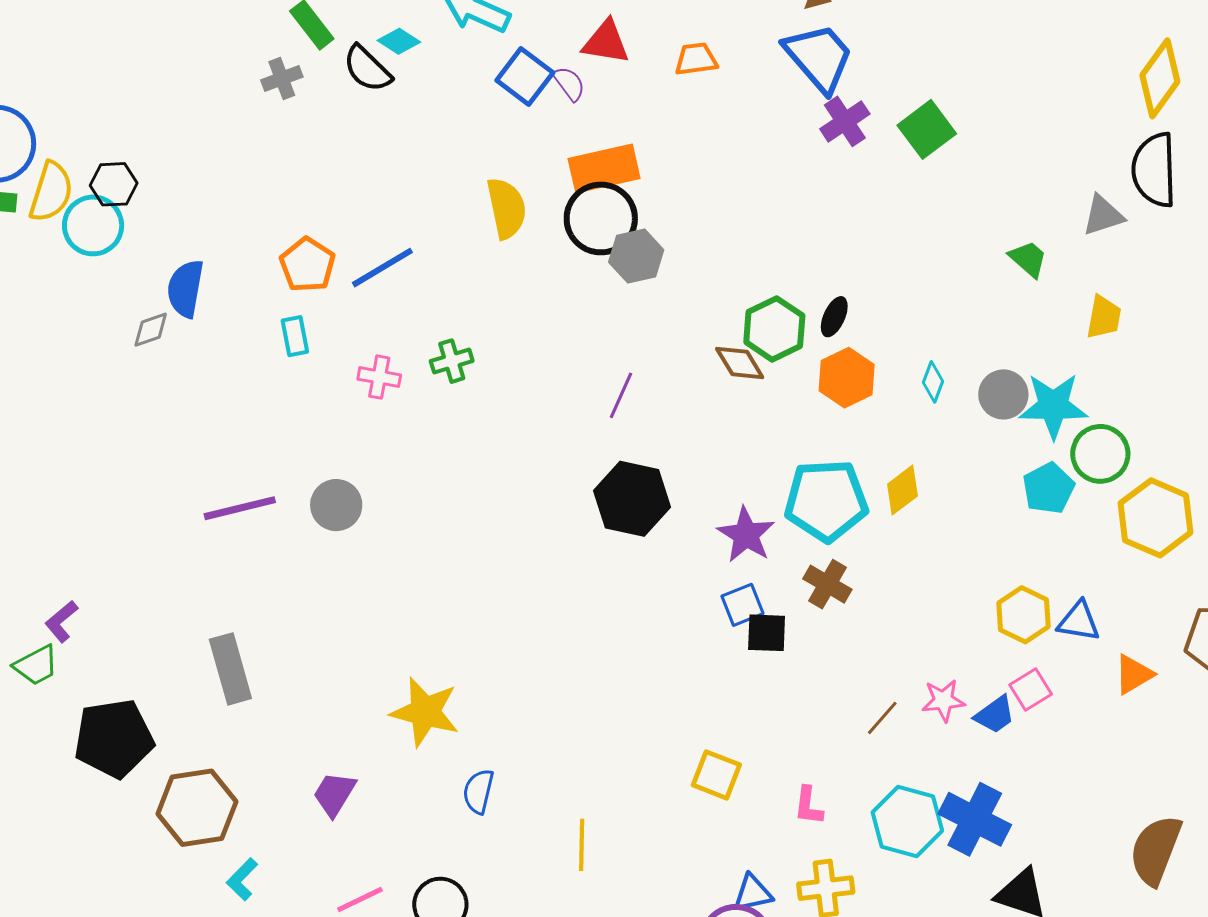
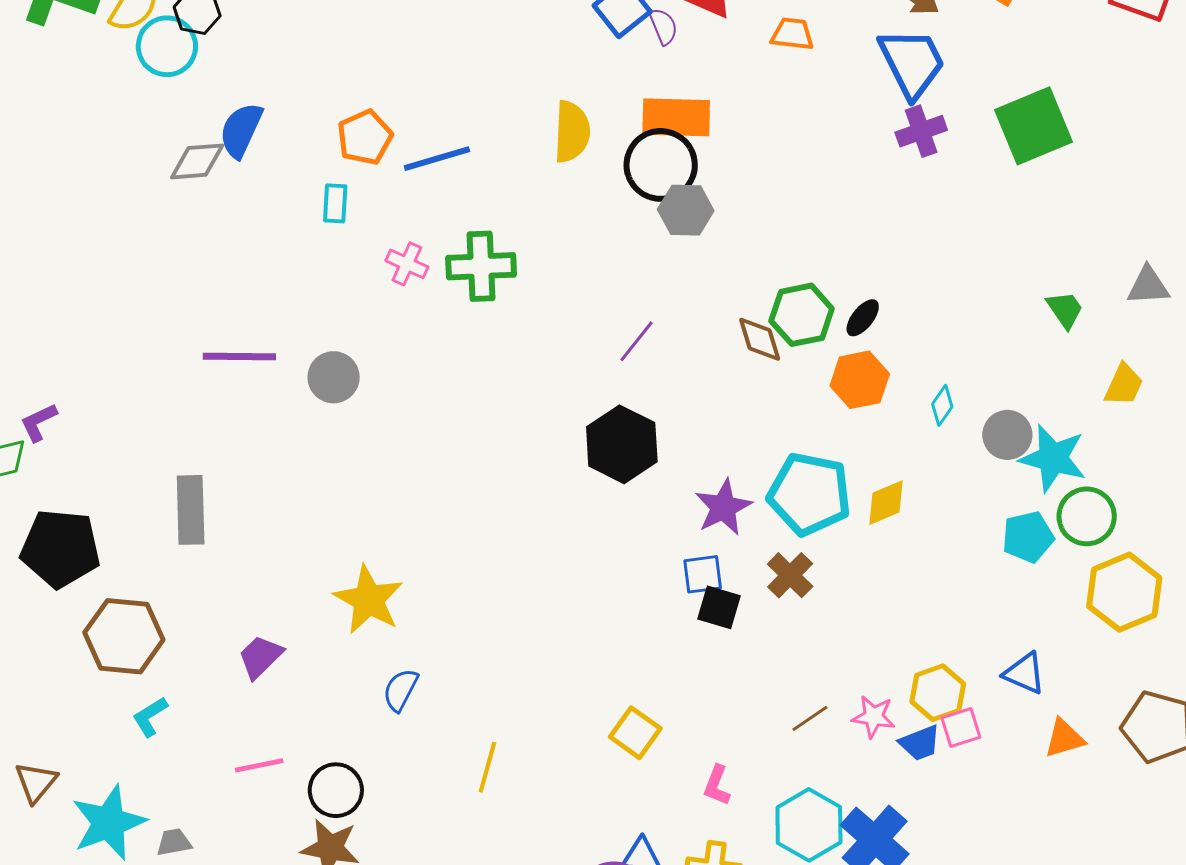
green square: (927, 129) -> (1034, 126), moved, size x1.4
gray diamond: (151, 330) -> (197, 161), size x1.4
green cross: (452, 361) -> (481, 266), size x1.6
yellow hexagon: (1023, 615) -> (938, 693), moved

